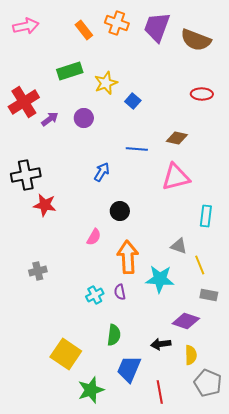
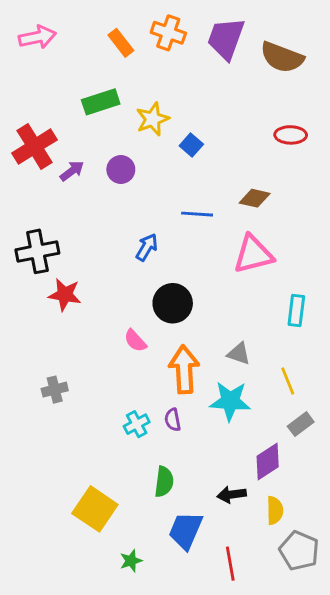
black circle: (120, 211) -> (173, 303), size x1.4
pink semicircle: (94, 237) -> (135, 341), turned 108
gray triangle: (179, 246) -> (239, 354), moved
gray rectangle: (209, 295) -> (301, 424), turned -48
purple diamond: (186, 321) -> (268, 462), turned -52
green star: (91, 390) -> (131, 561), size x0.6

